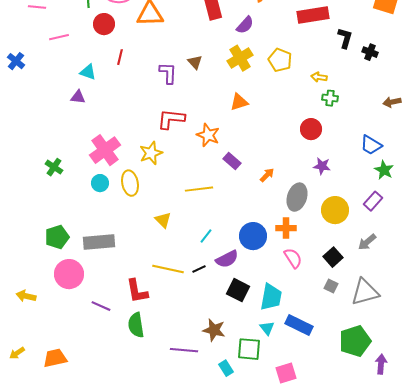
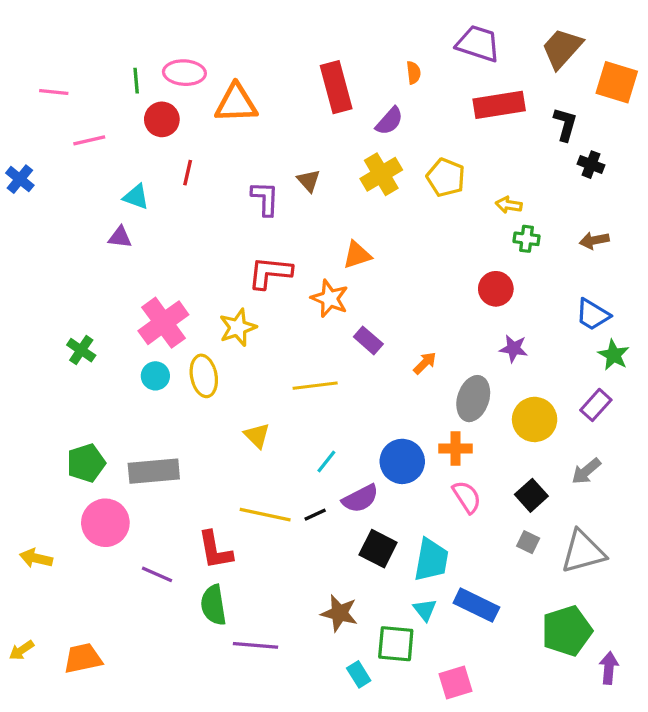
black L-shape: (345, 38) -> (565, 124), moved
orange triangle: (239, 102) -> (357, 255), moved
brown arrow: (392, 102) -> (594, 240), moved
purple line: (184, 350) -> (255, 645), moved

